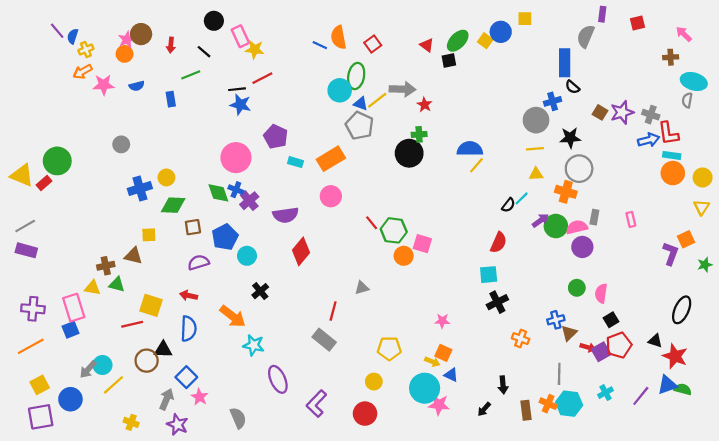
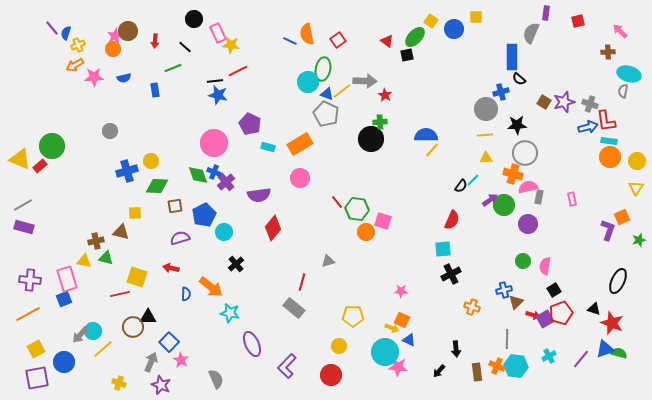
yellow square: (485, 41) -> (431, 21), moved
pink semicircle: (577, 227) -> (528, 187), moved
blue semicircle: (189, 329) -> (186, 294), moved, size x0.6

